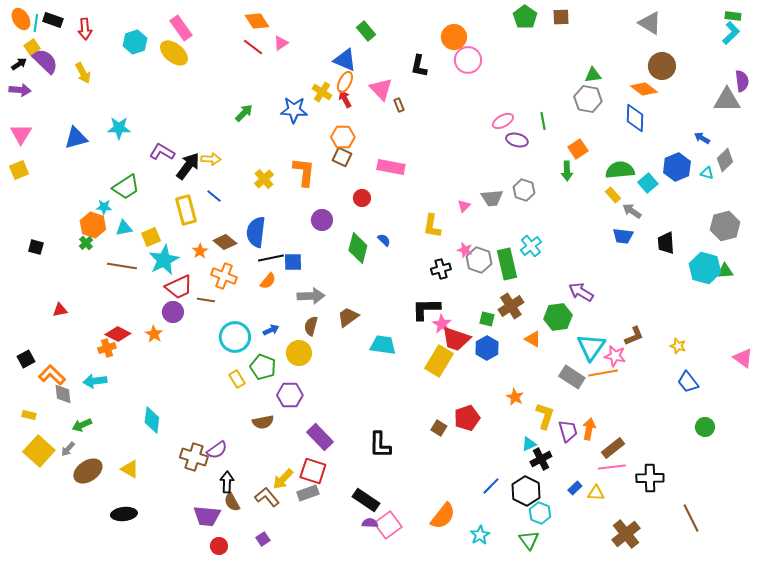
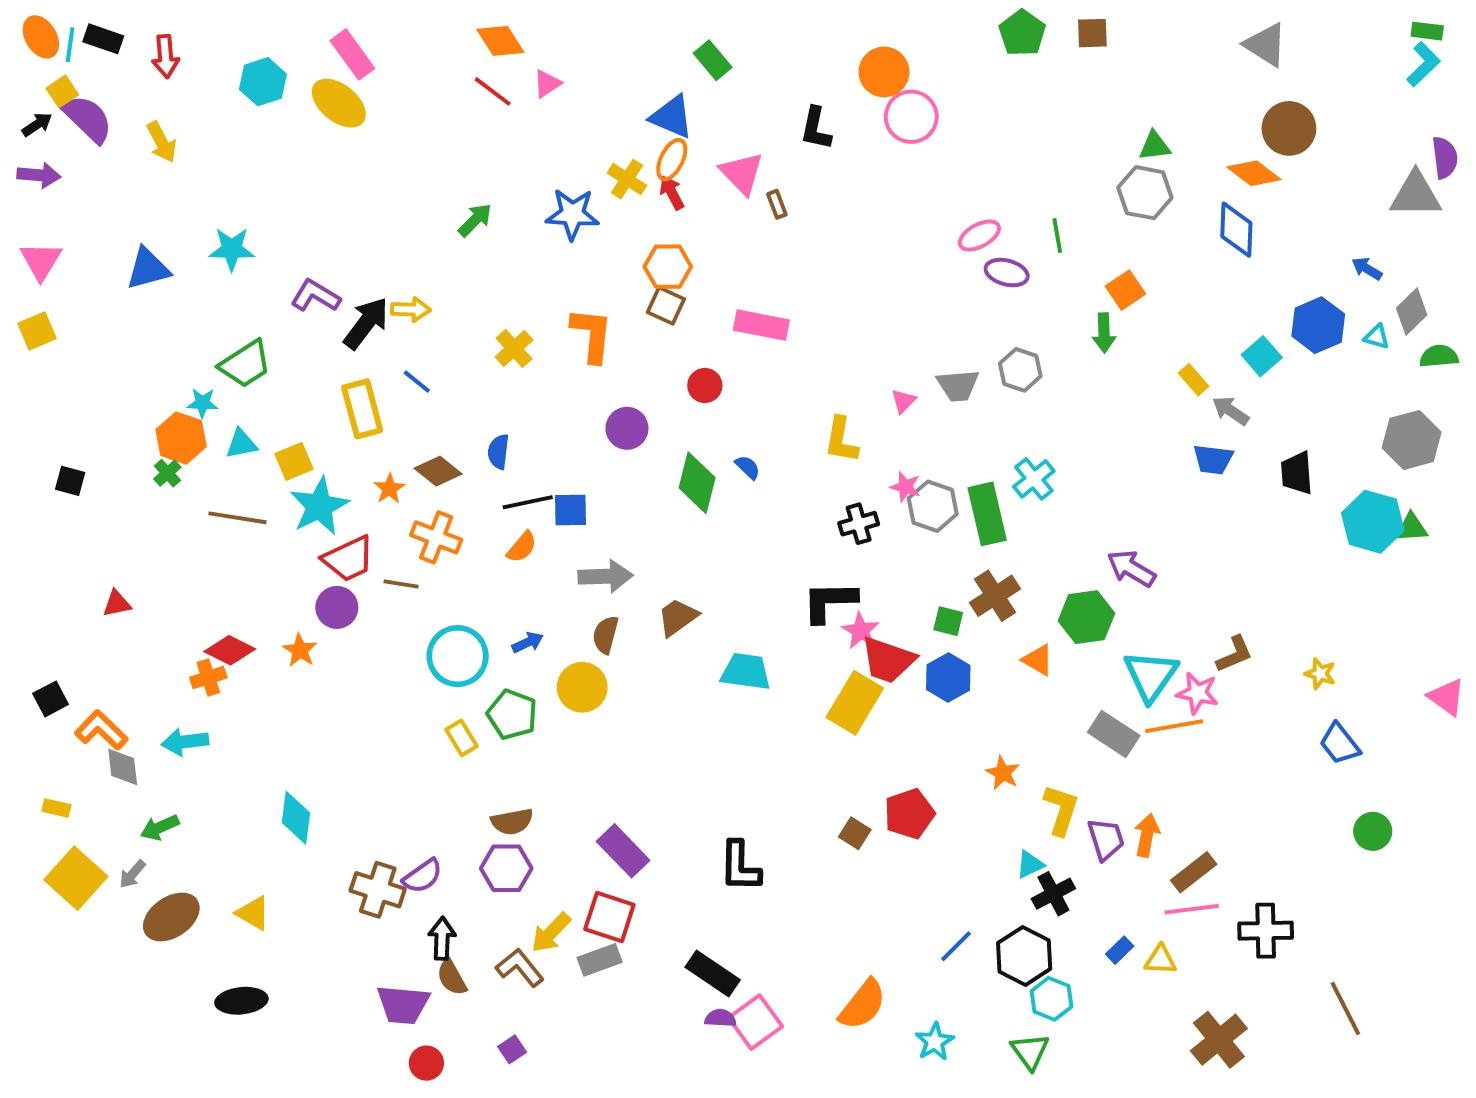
green semicircle: (620, 170) -> (1439, 356), moved, size x0.7
blue semicircle: (256, 232) -> (498, 452), size x0.6
purple hexagon: (290, 395) -> (506, 868), moved

